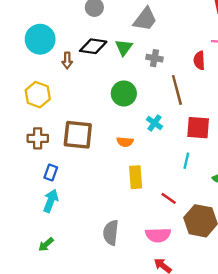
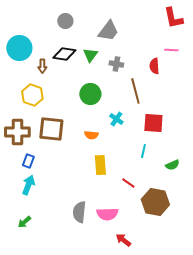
yellow hexagon: (38, 95) -> (32, 95), moved
brown cross: (38, 138) -> (17, 132), size x1.4
pink semicircle: (158, 235) -> (107, 214), moved

